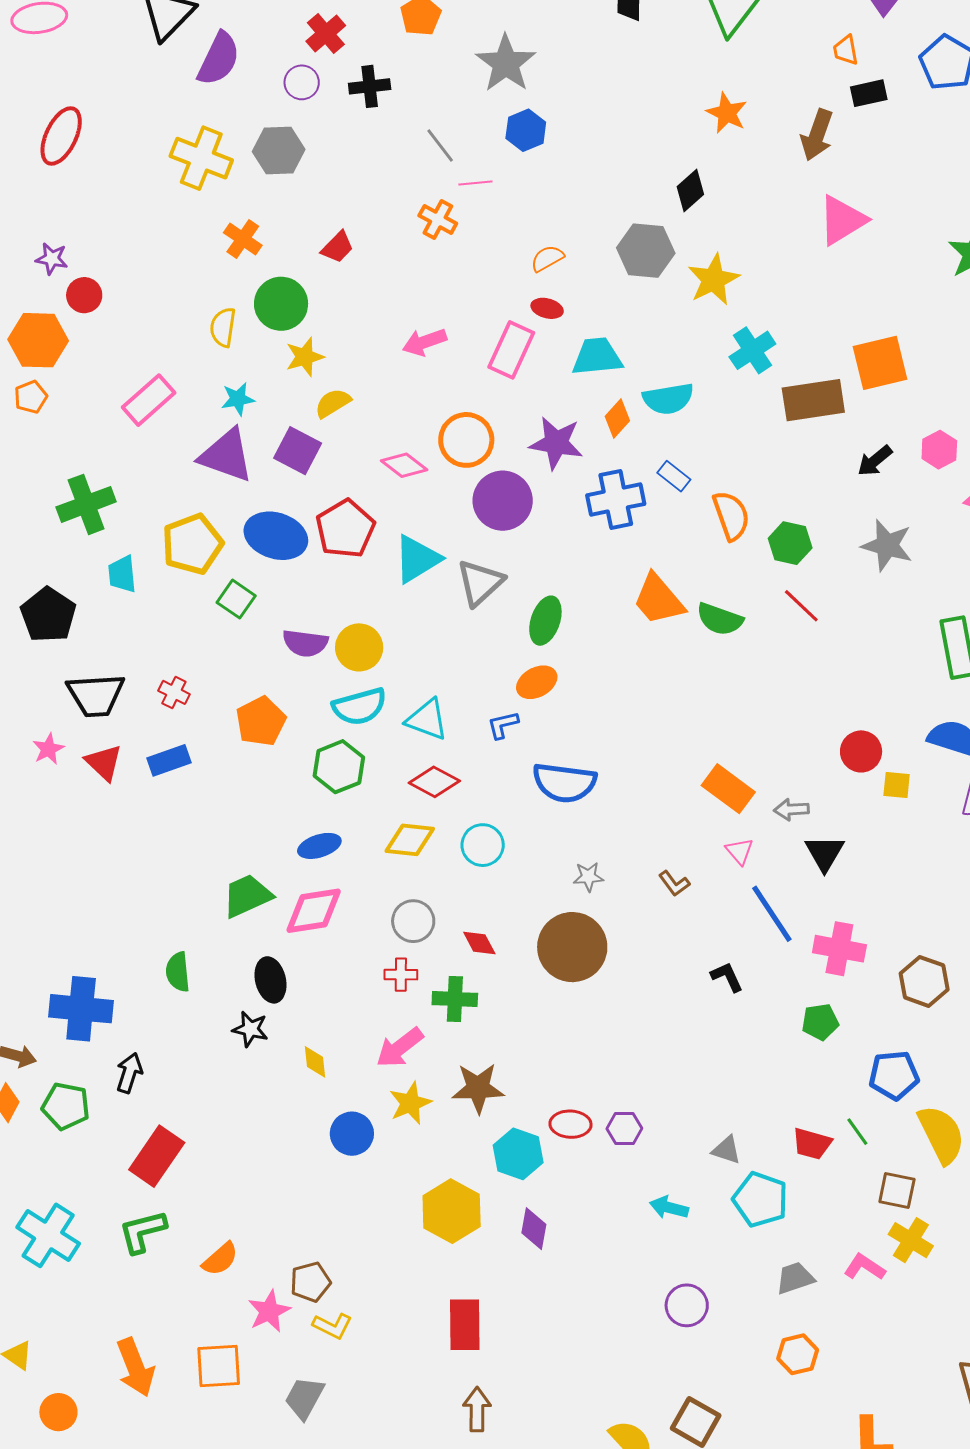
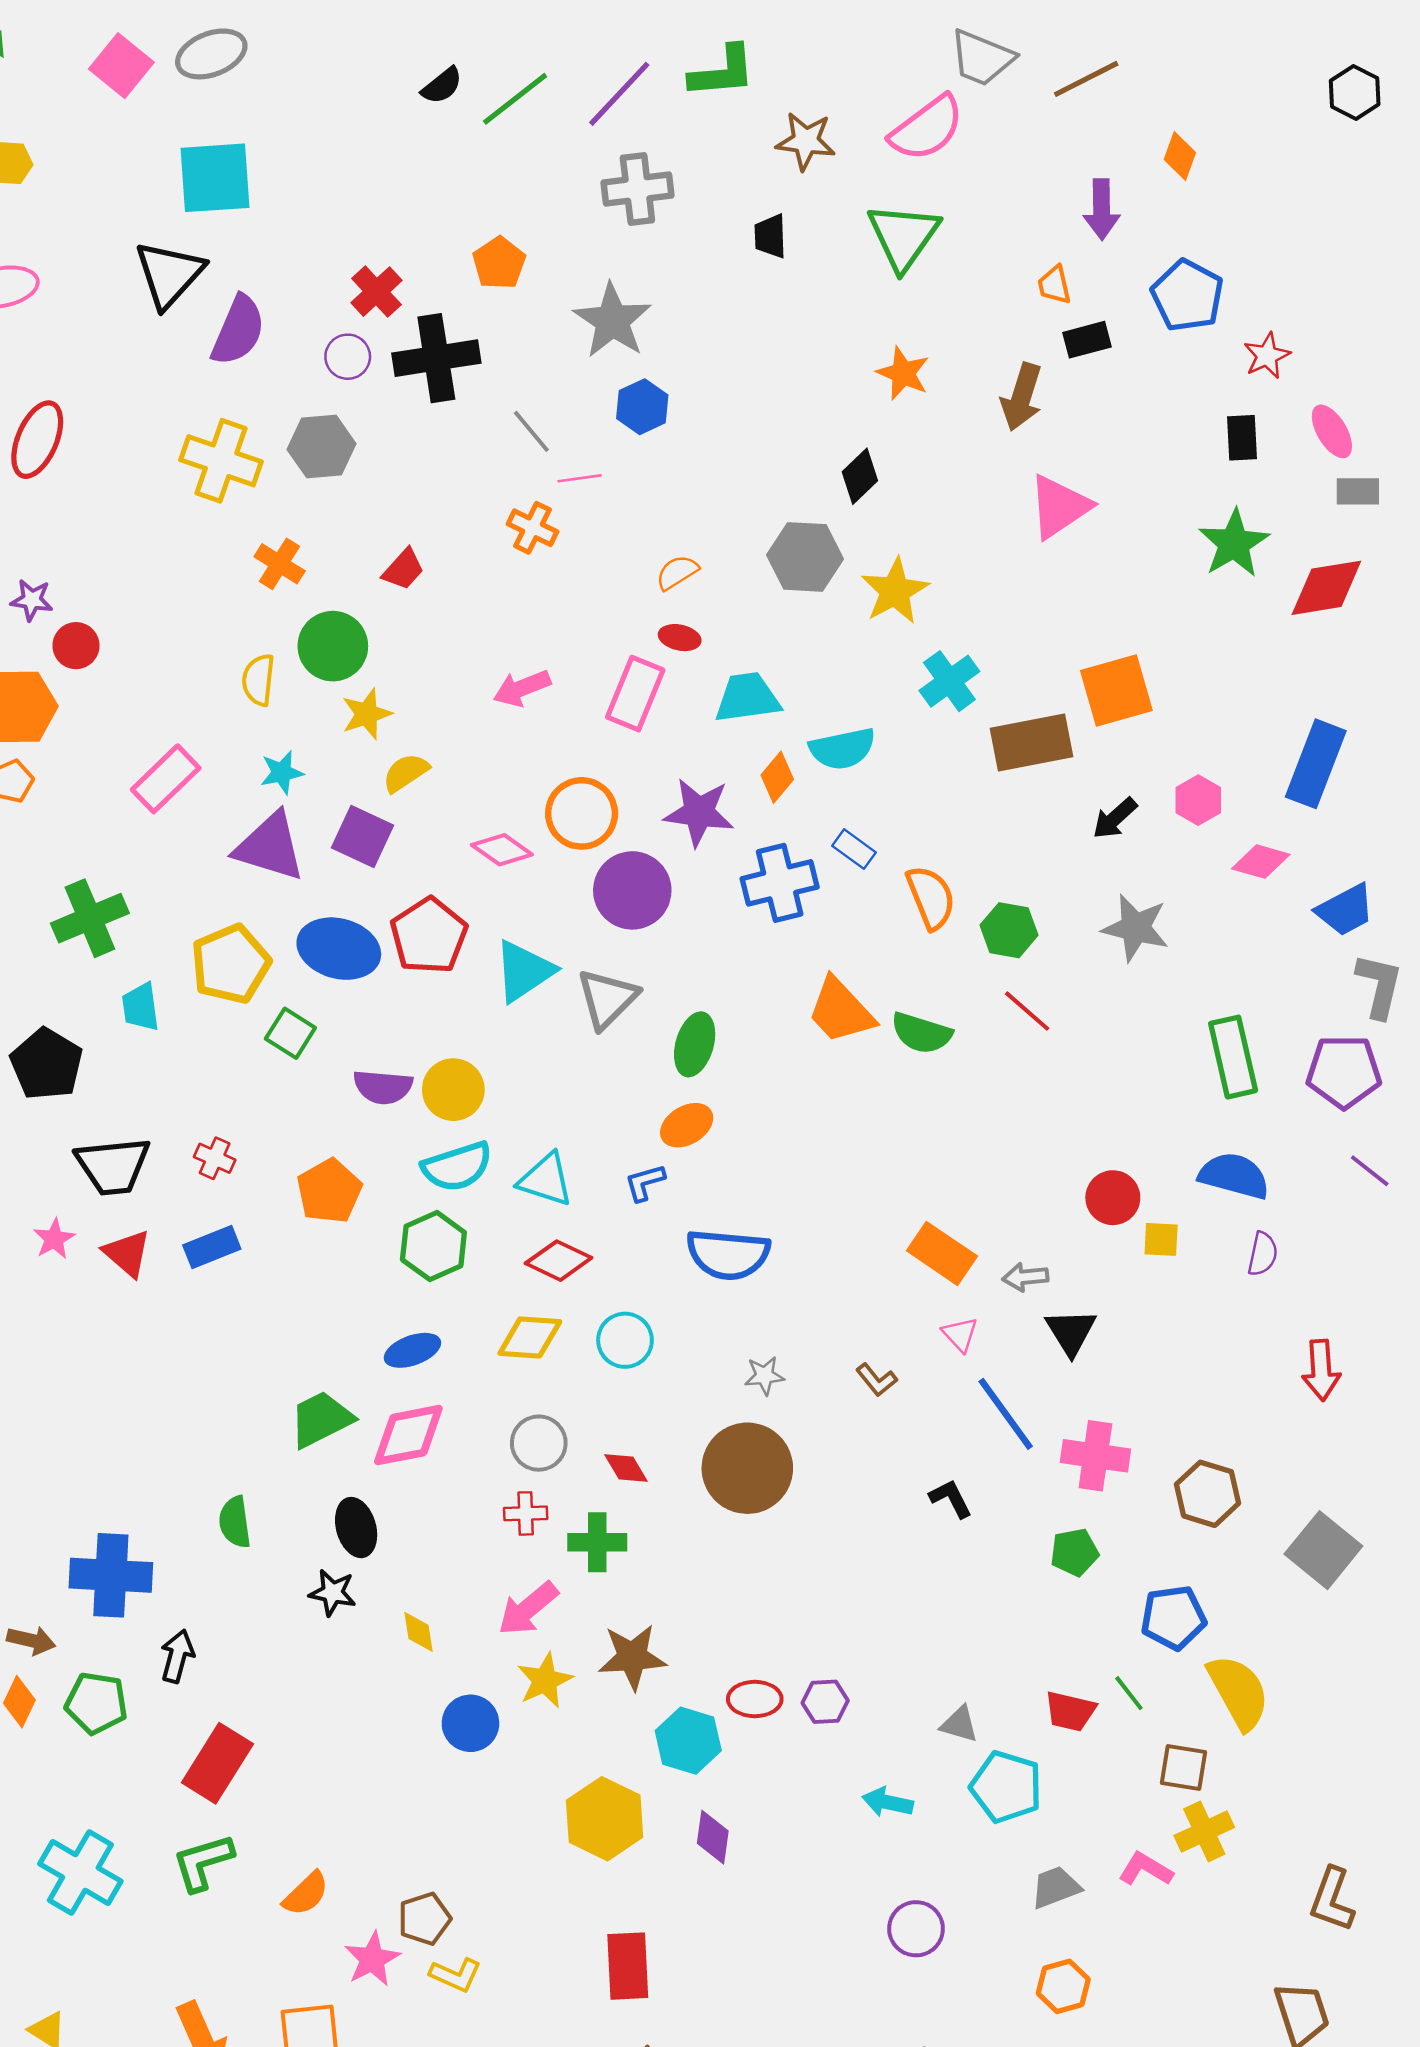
black cross: (370, 86) -> (436, 358), size x1.6
yellow cross: (911, 1240) -> (1204, 1831), turned 36

